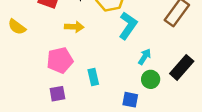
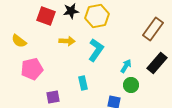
cyan L-shape: (128, 26) -> (96, 50), moved
pink pentagon: (60, 60) -> (32, 69), moved
black rectangle: (182, 67) -> (157, 63), moved

